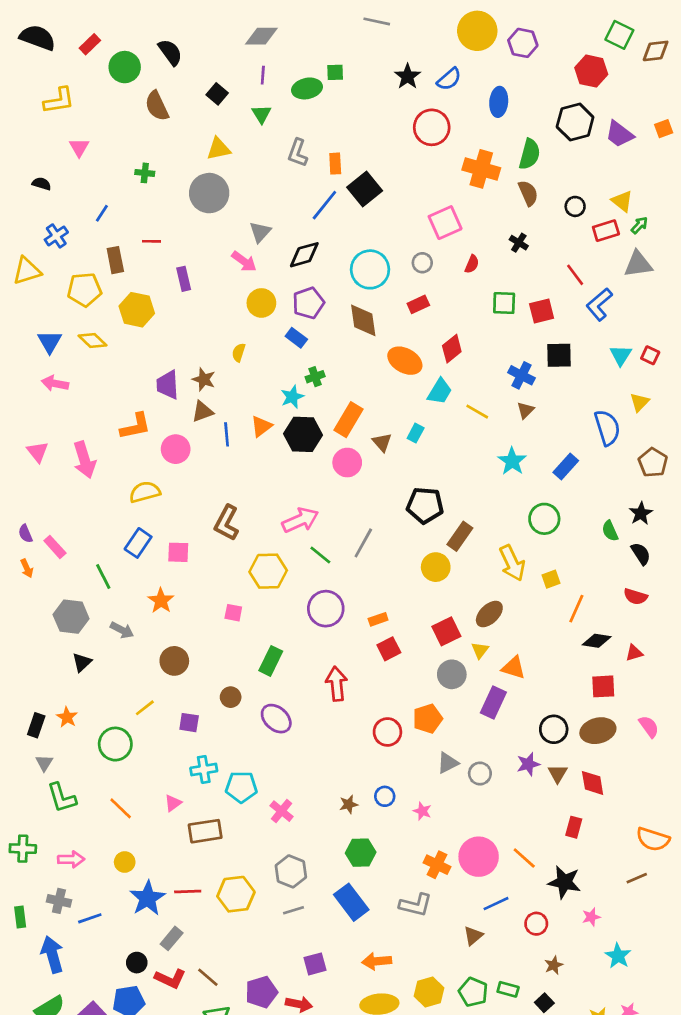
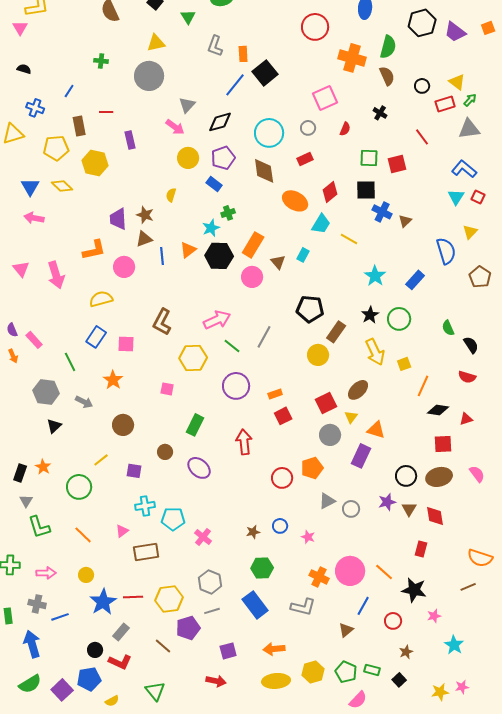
pink triangle: (79, 147) -> (20, 28), moved
blue cross: (56, 236) -> (35, 108), turned -36
blue L-shape: (599, 304) -> (464, 169), moved, turned 80
black square: (559, 355) -> (366, 190), moved
brown triangle: (526, 410) -> (405, 221), moved
black star: (641, 513) -> (370, 315), moved
blue line: (496, 904) -> (363, 606), turned -36
brown line: (208, 977) -> (163, 646), moved
purple pentagon: (261, 992) -> (188, 628), moved

